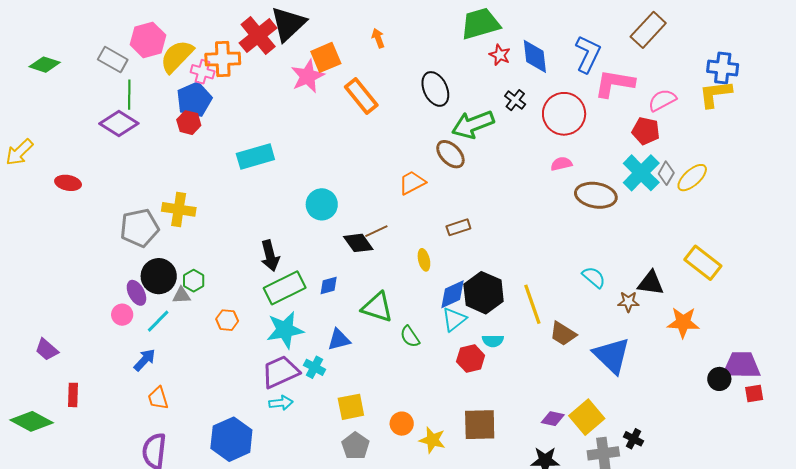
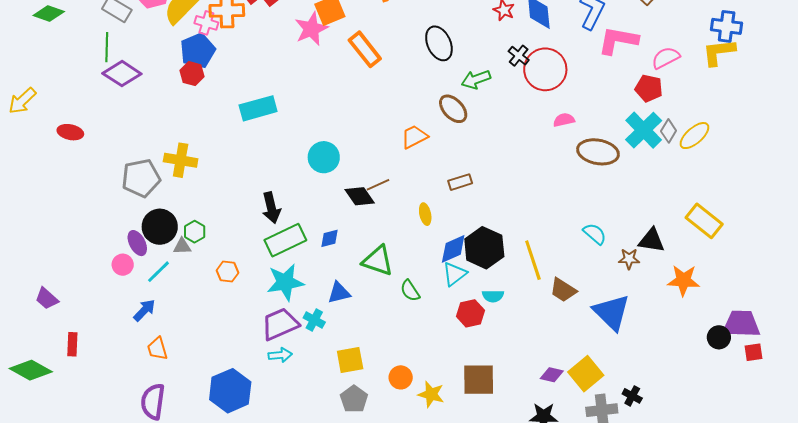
green line: (129, 95) -> (107, 47), moved
red circle: (564, 114) -> (545, 69), moved
green arrow: (473, 125) -> (476, 79), size x0.7

